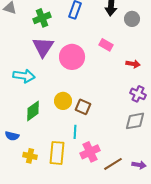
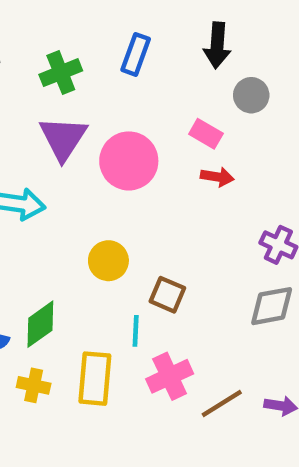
gray circle: (132, 19) -> (251, 95), moved
red arrow: (133, 64) -> (217, 177), moved
brown square: (83, 107) -> (167, 295), moved
green diamond: (33, 111) -> (40, 324), moved

